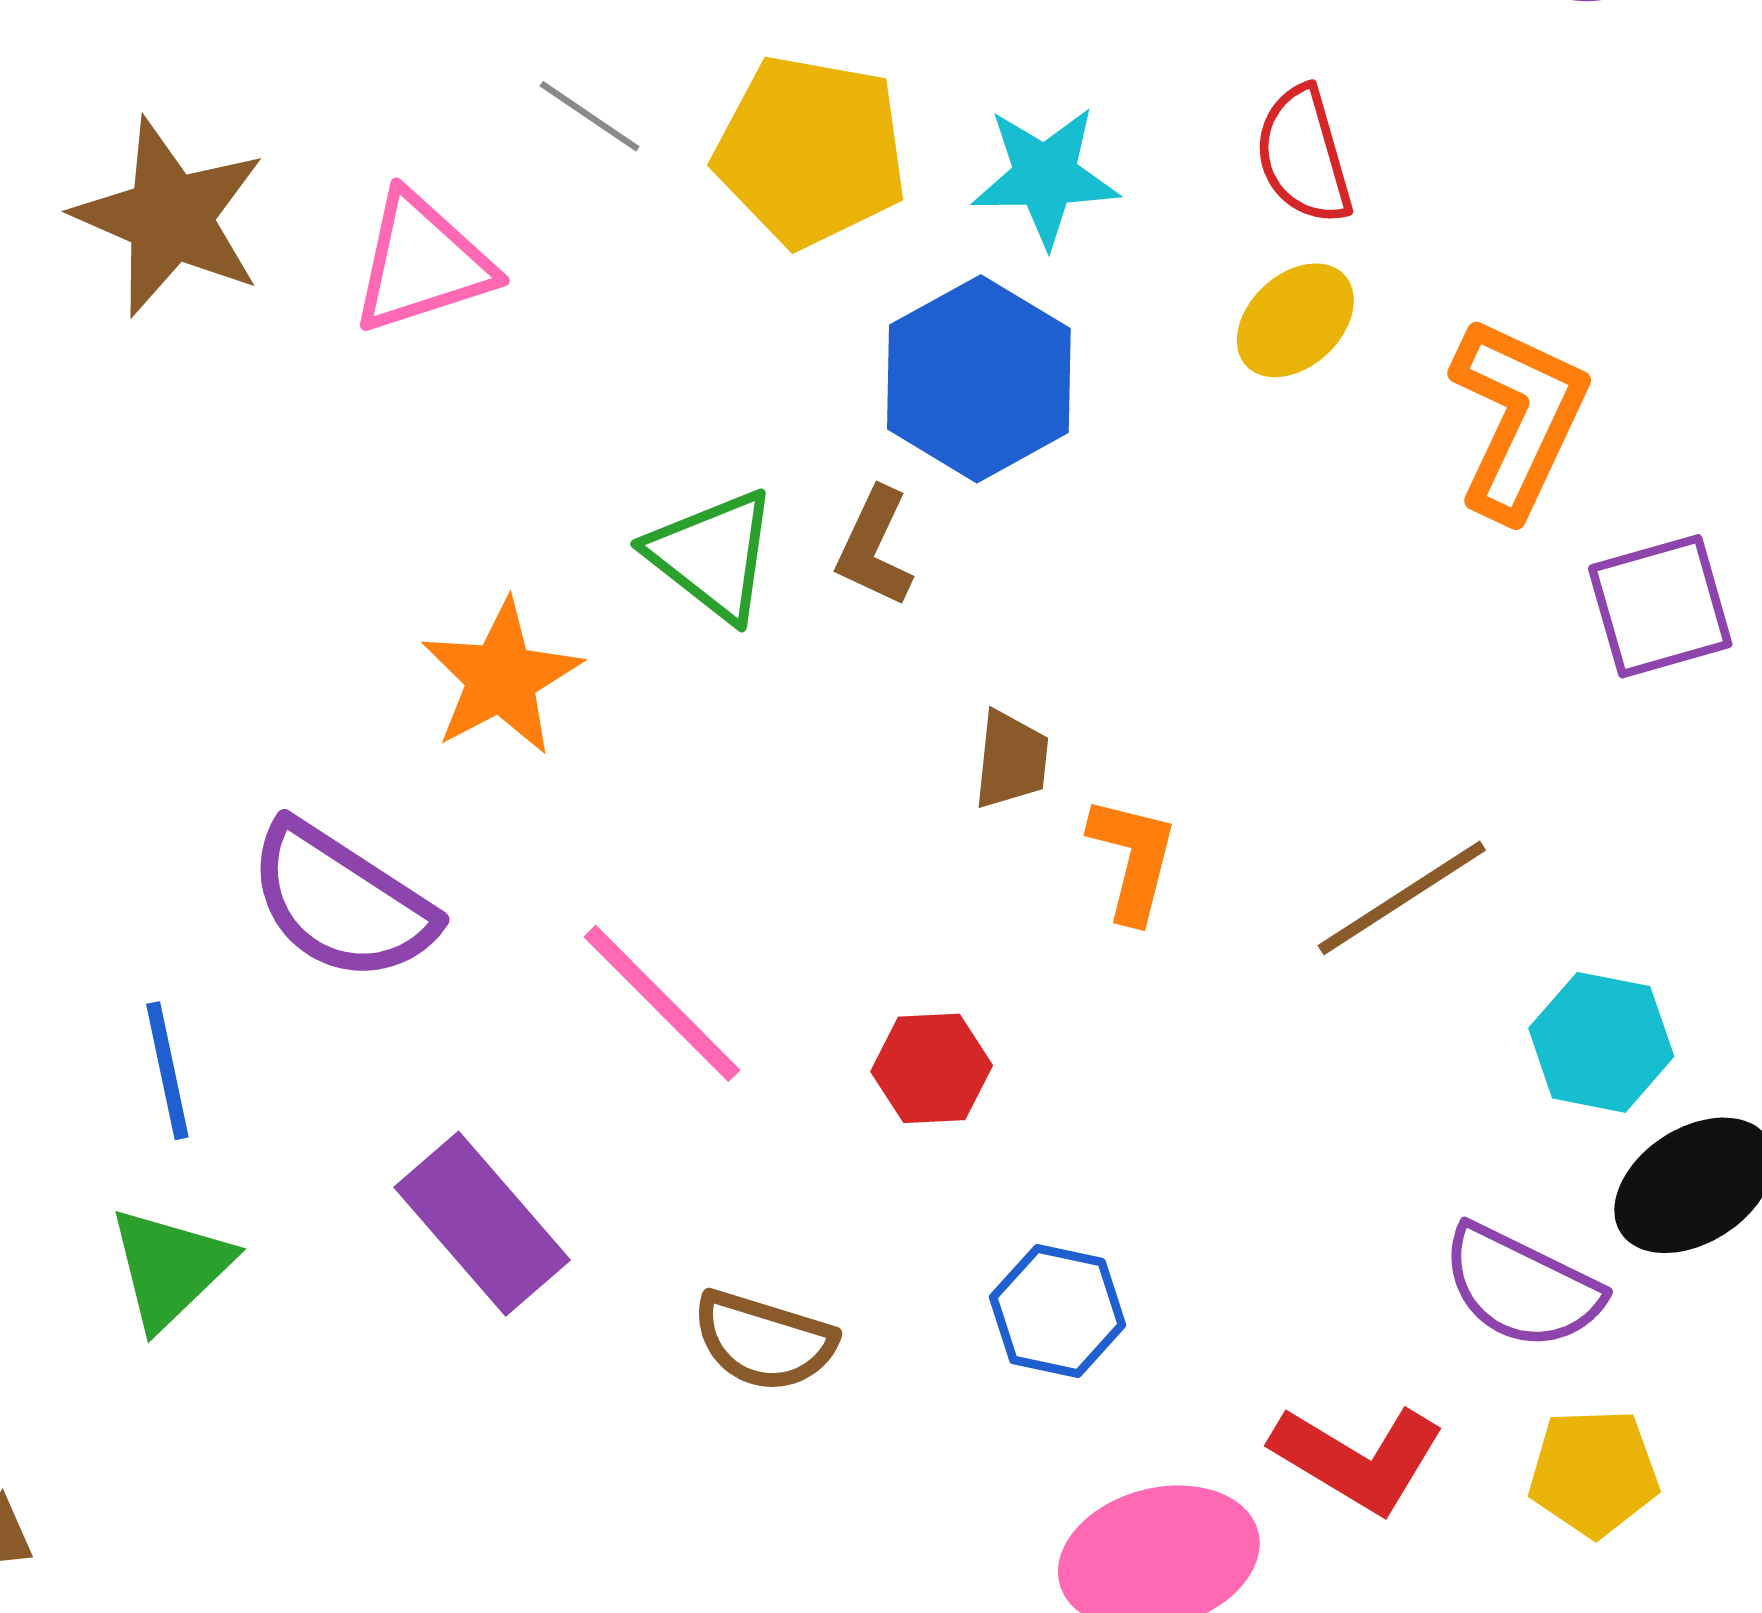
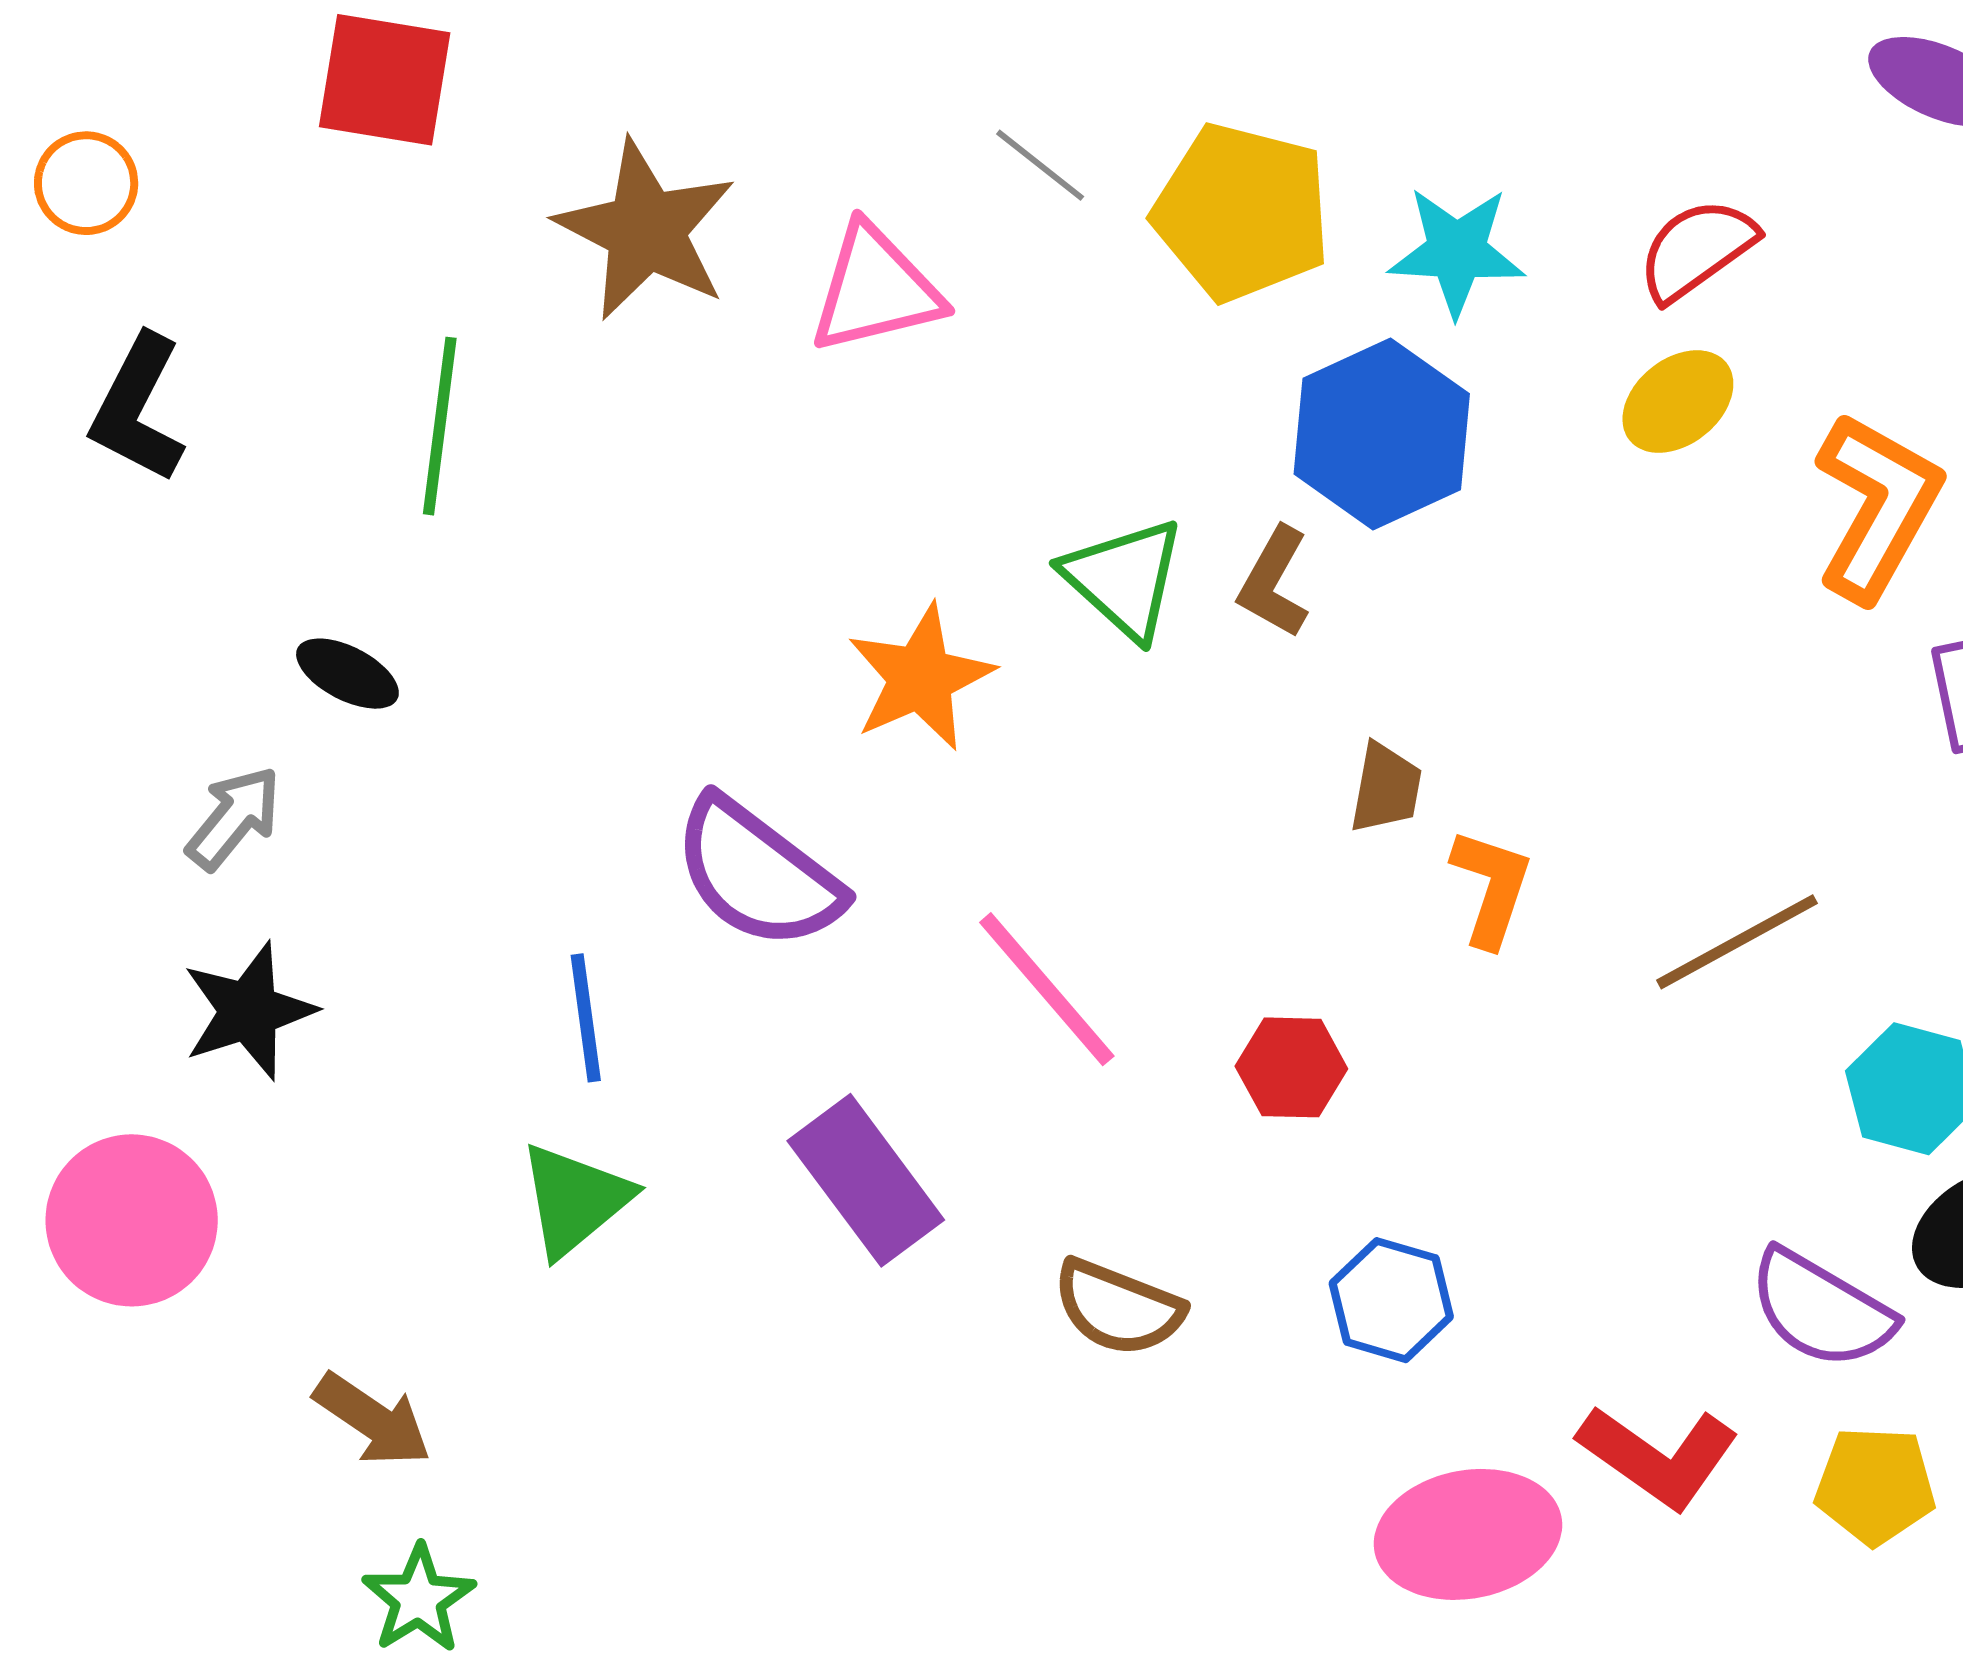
red semicircle: (1304, 155) -> (1697, 250), turned 66

